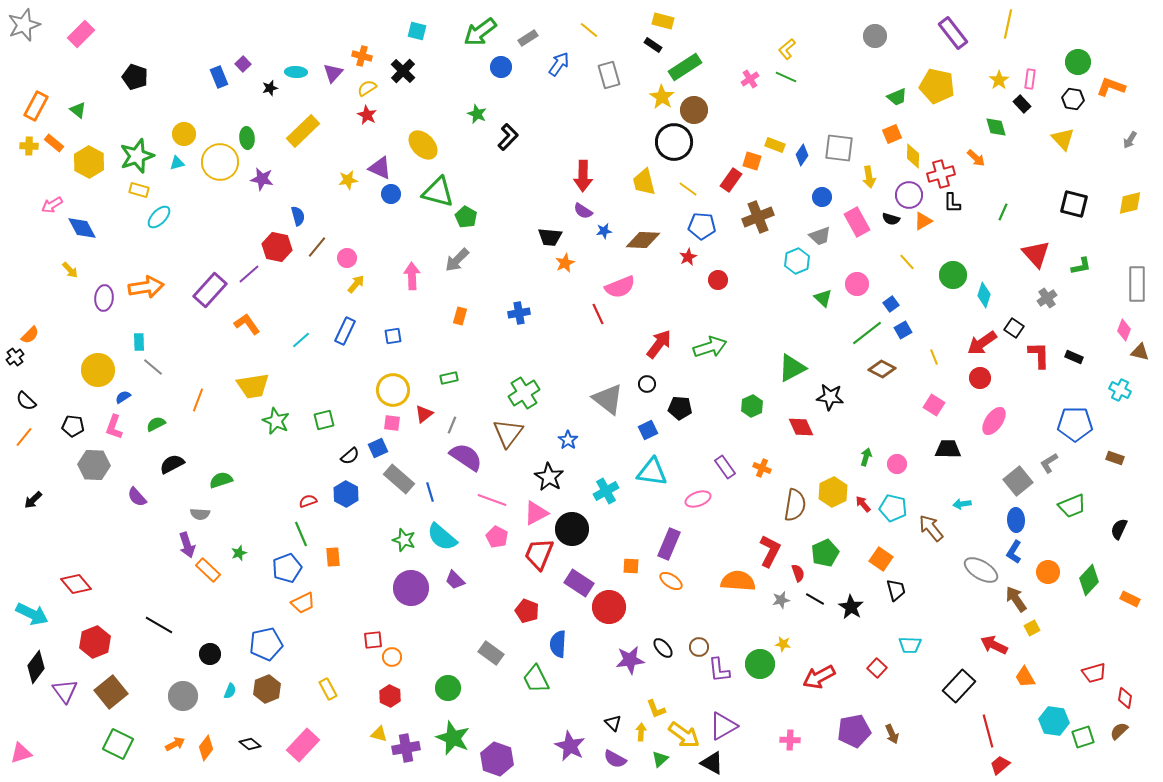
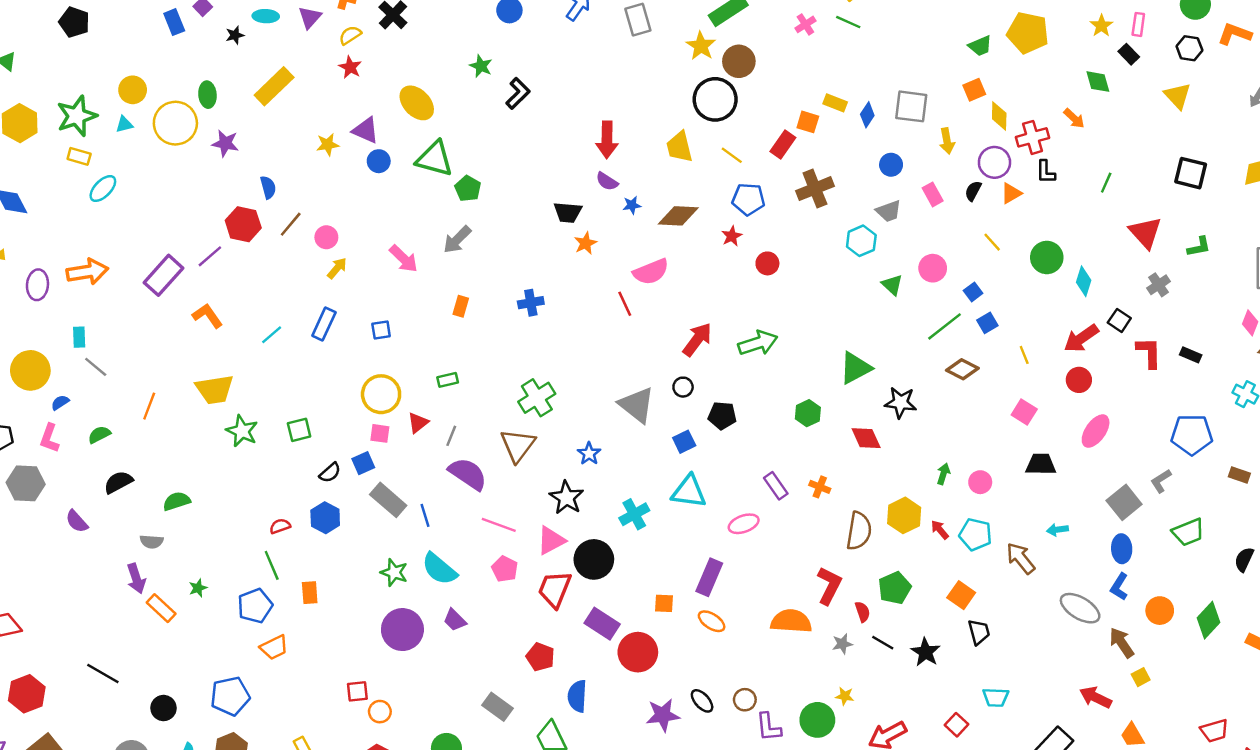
black semicircle: (891, 219) -> (973, 191), turned 102
pink rectangle: (857, 222) -> (933, 194), size x0.7
pink arrow: (412, 276) -> (404, 259), turned 136

